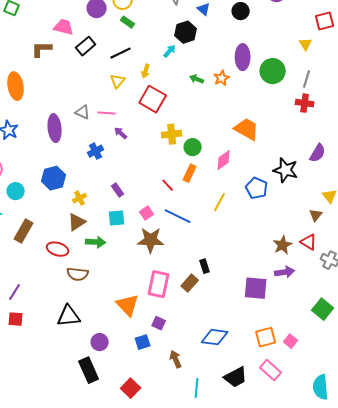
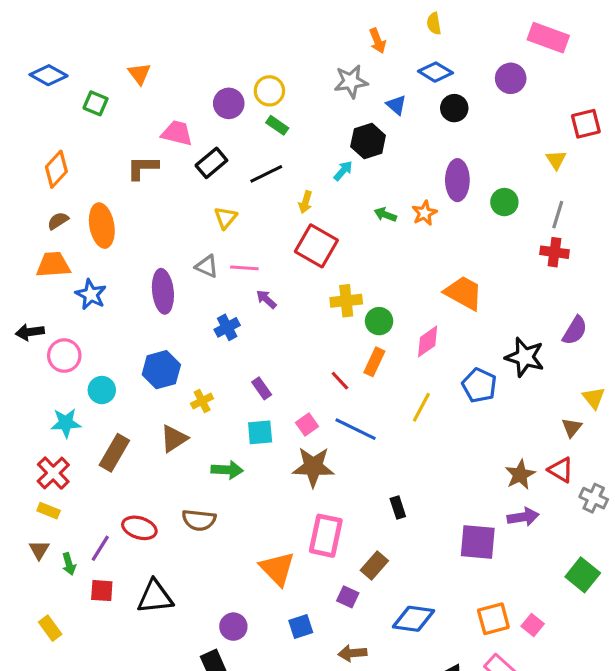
green circle: (273, 71) -> (504, 202), size x0.7
yellow triangle: (118, 81) -> (226, 218), moved
brown triangle: (77, 222) -> (174, 439), moved
red ellipse: (58, 249) -> (139, 528), moved
brown rectangle: (190, 283) -> (374, 565), moved
black triangle: (69, 316) -> (155, 597), moved
purple square: (159, 323) -> (348, 597), moved
brown arrow: (176, 359) -> (352, 653), turned -72

